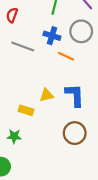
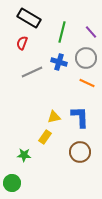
gray line: (23, 46) -> (32, 72), turned -45
orange line: (66, 56) -> (87, 83), moved
yellow rectangle: (26, 110) -> (45, 137), moved, turned -72

